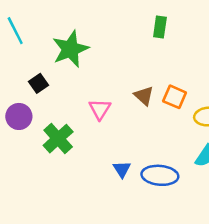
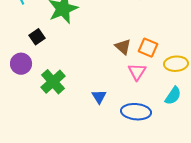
pink triangle: (100, 109) -> (137, 72), moved
blue triangle: (122, 169) -> (99, 97), moved

